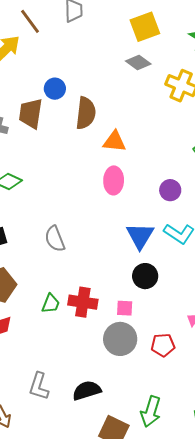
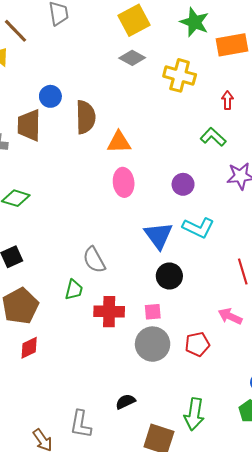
gray semicircle: (55, 239) -> (94, 260), moved
green trapezoid: (51, 304) -> (74, 290), moved
gray L-shape: (39, 386) -> (81, 424), moved
black semicircle: (87, 390) -> (125, 402), size x0.7

